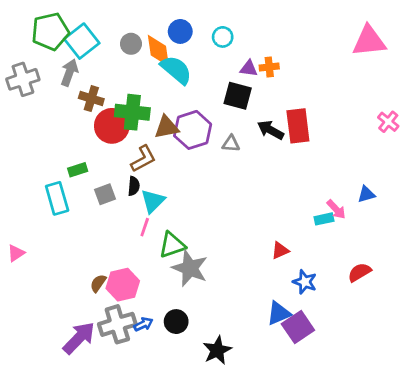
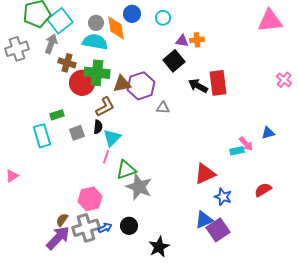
cyan semicircle: (176, 70) -> (95, 42), moved, turned -30
black square: (238, 96) -> (174, 61), turned 35
gray triangle: (231, 144) -> (163, 108), moved
red triangle: (280, 250) -> (205, 174), size x1.6
brown semicircle: (98, 283) -> (62, 220), moved

